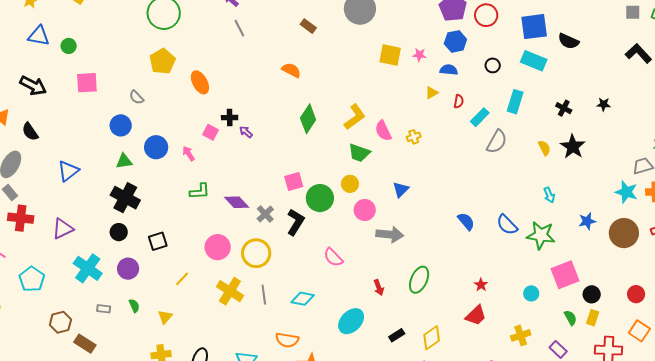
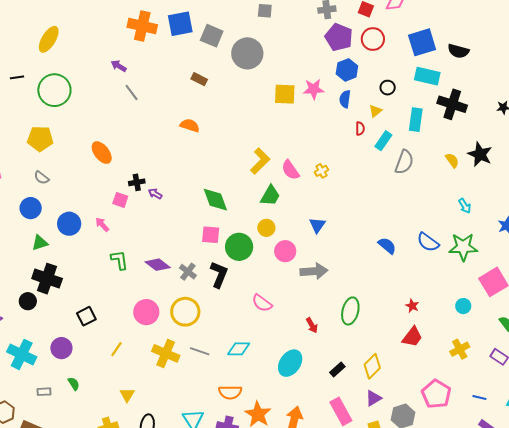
pink star: (419, 55) -> (314, 89), size x1.5
yellow pentagon: (162, 61) -> (40, 139), moved, turned -30
blue semicircle: (449, 70) -> (345, 99), turned -78
yellow triangle: (432, 93) -> (375, 111), moved
black cross: (564, 108) -> (452, 104), moved, size x1.8
green diamond: (308, 119) -> (215, 200), moved, turned -44
green trapezoid: (359, 153) -> (270, 196), turned -70
pink square: (294, 182) -> (211, 235), turned 30
green L-shape: (200, 191) -> (119, 260), turned -85
black circle: (119, 232) -> (28, 301), moved
gray line: (264, 295) -> (200, 351), turned -54
yellow triangle: (165, 317) -> (127, 395), moved

